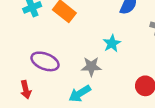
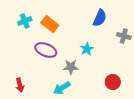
purple ellipse: (45, 61) -> (46, 50), moved

